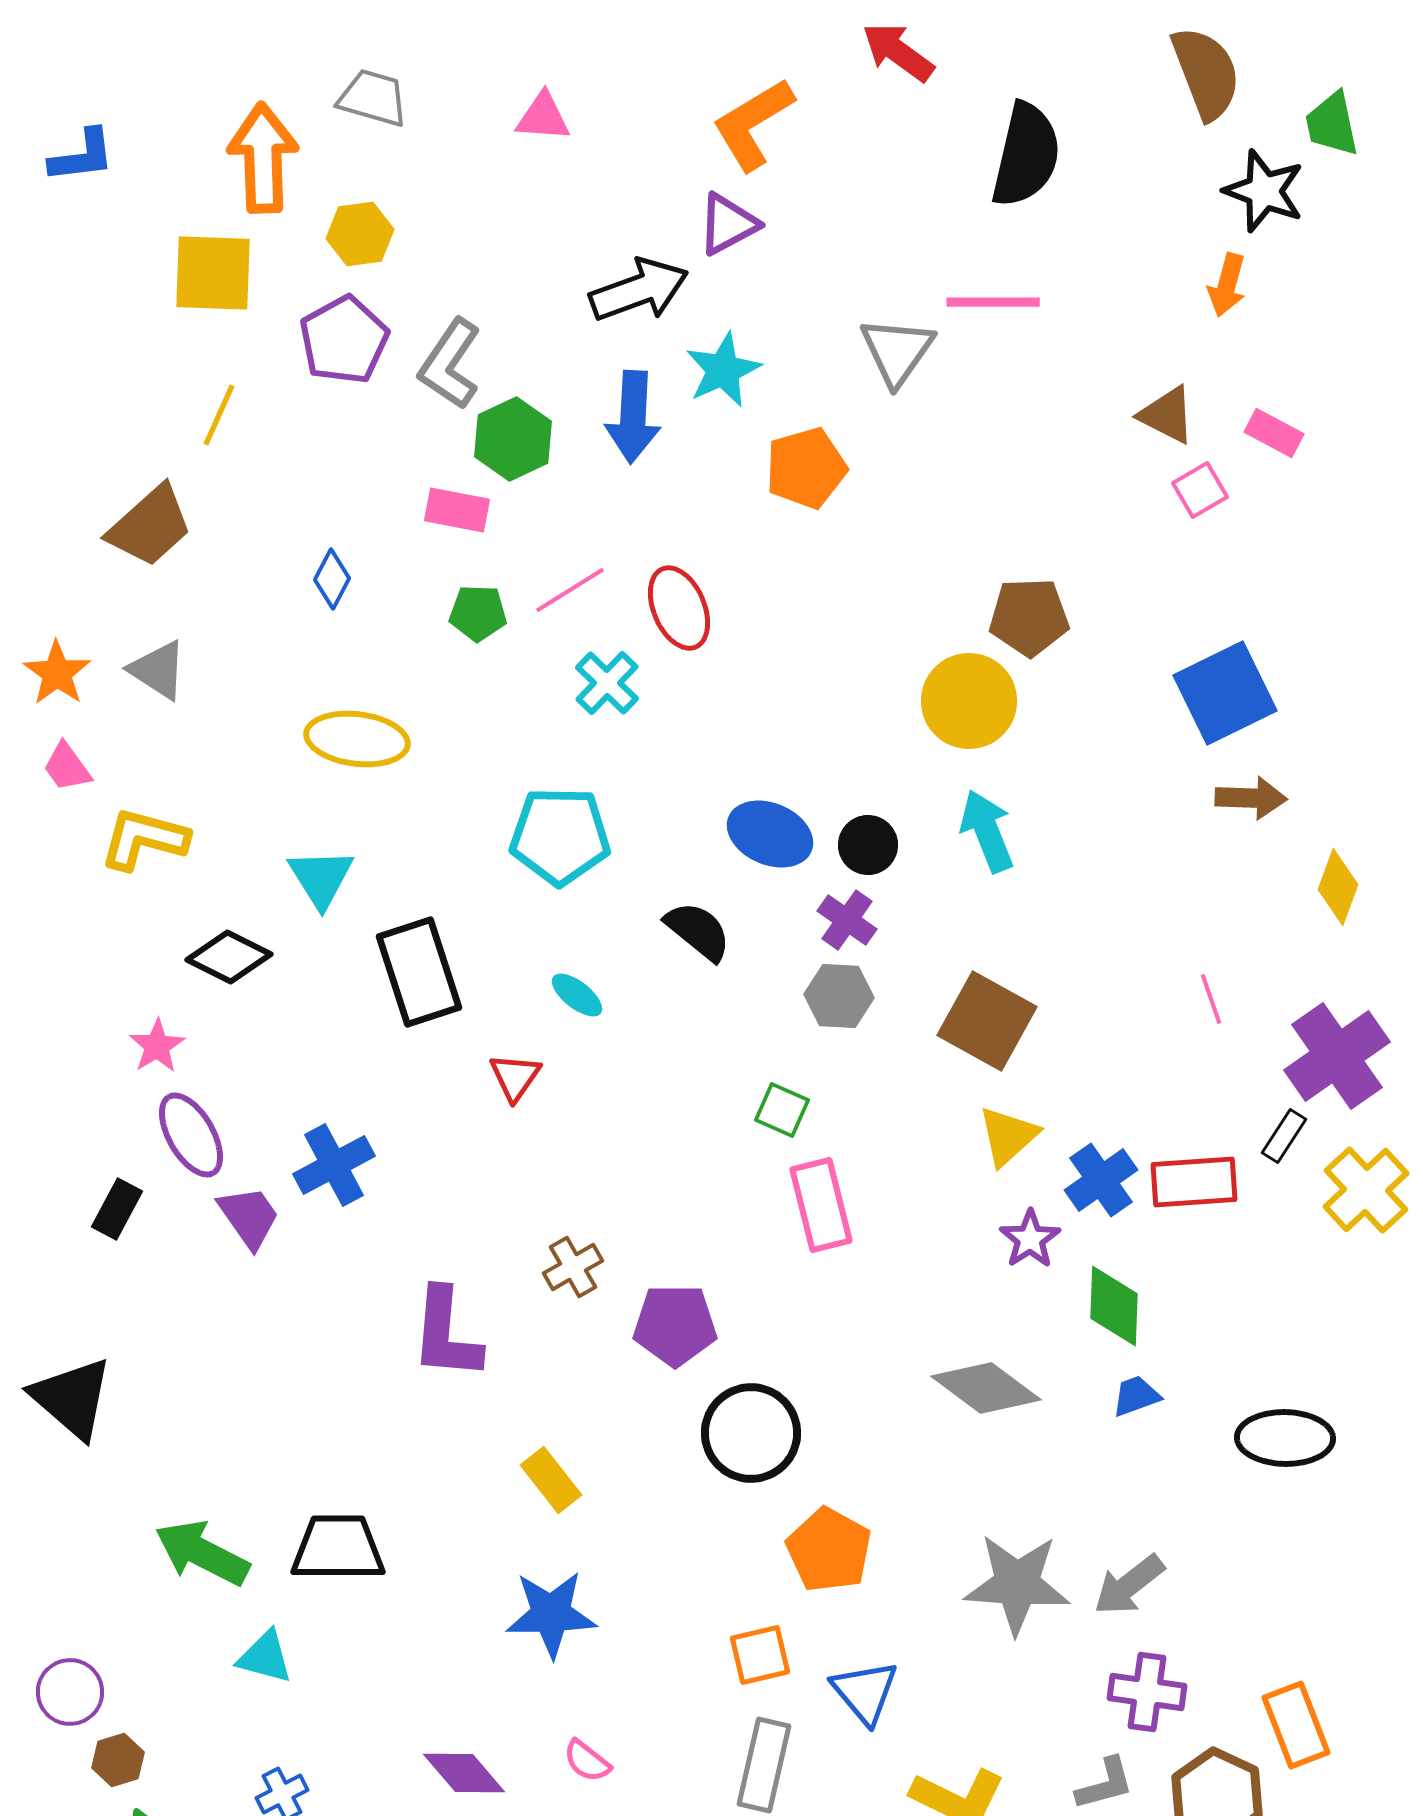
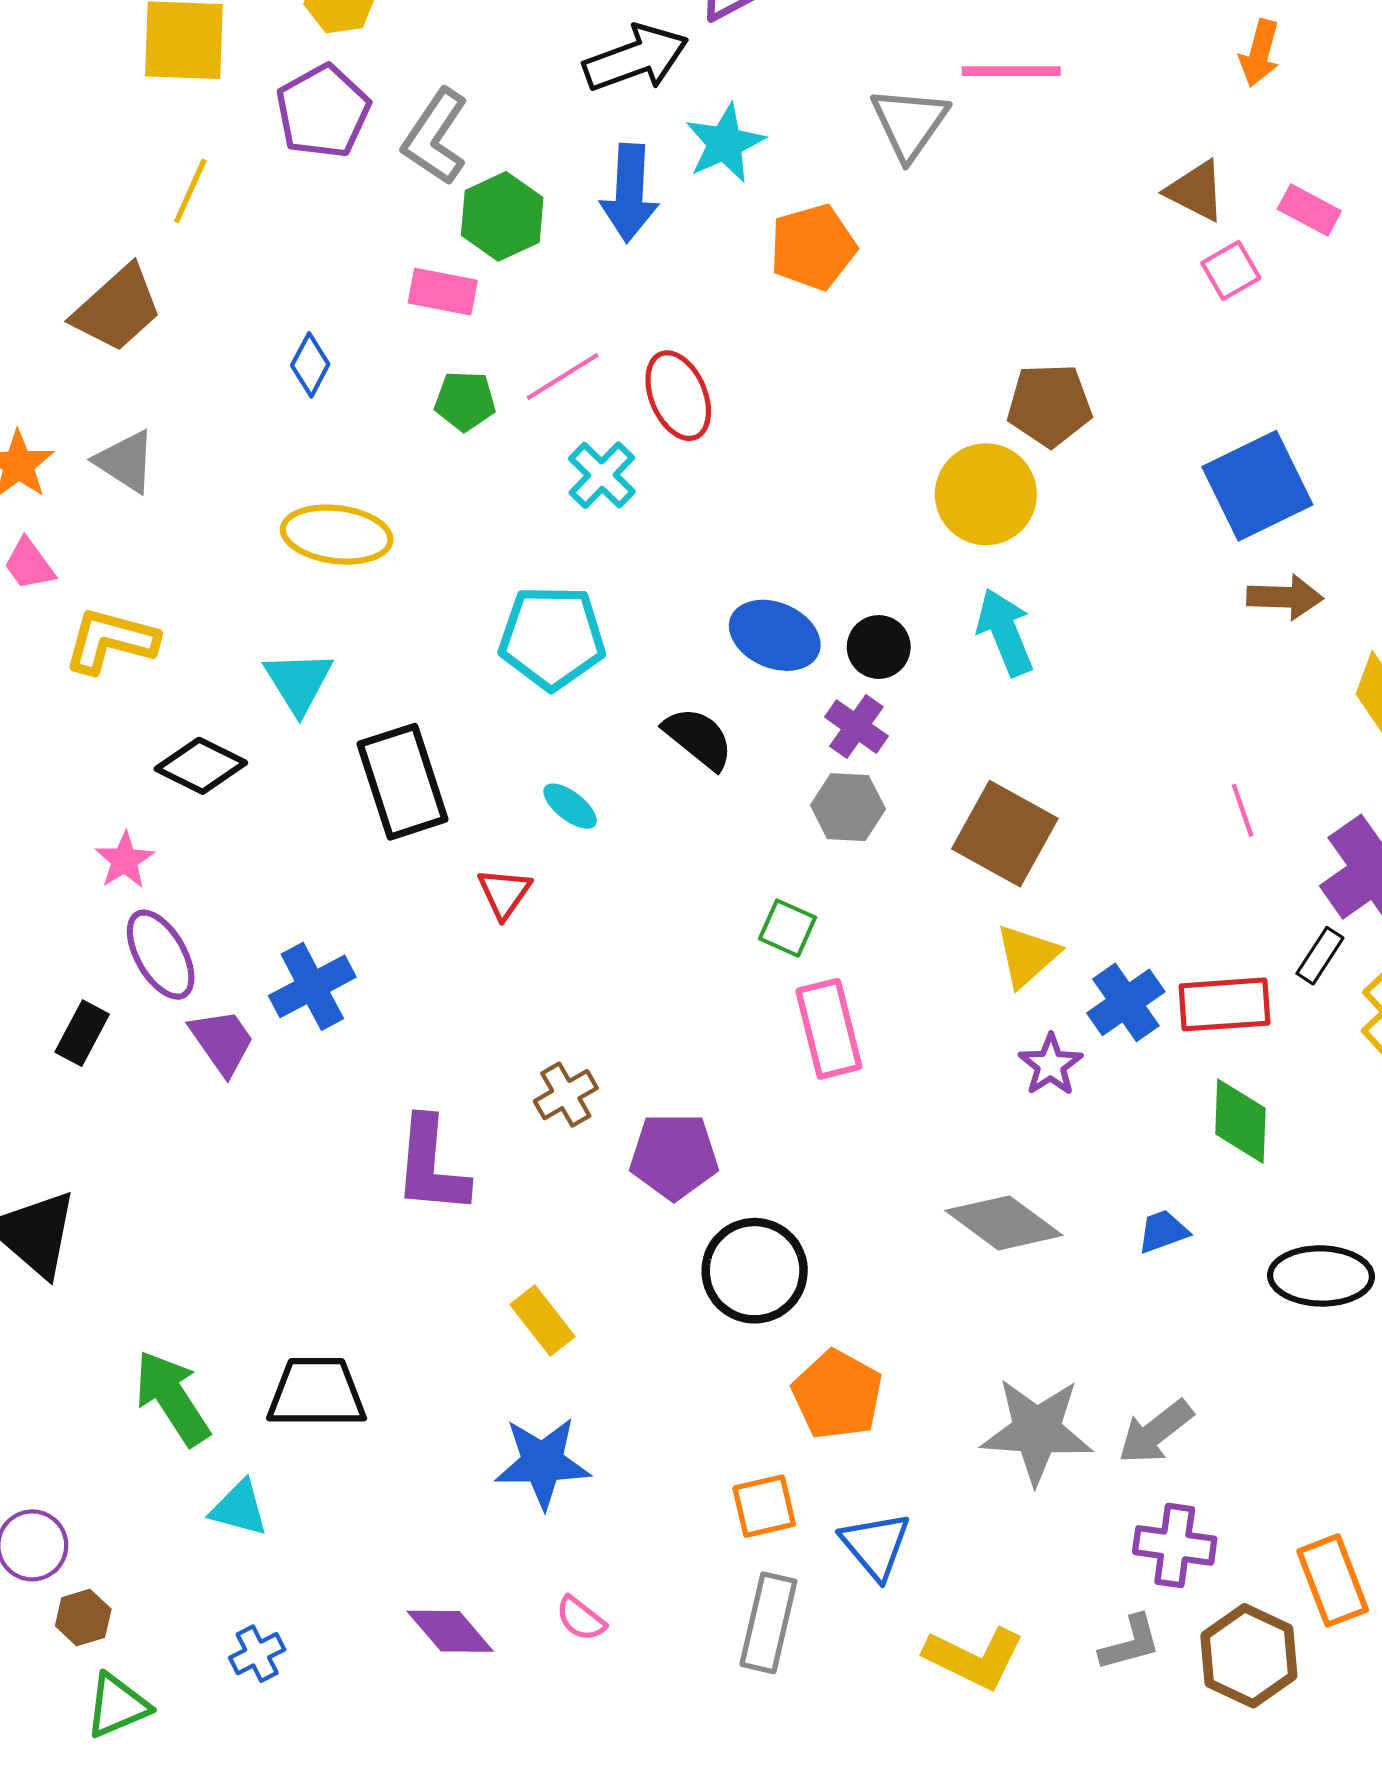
green diamond: (1114, 1306) -> (1240, 1121), moved
green arrow: (202, 1553) -> (172, 1398), turned 30

